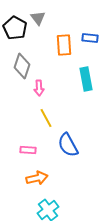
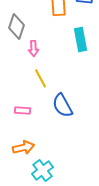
orange arrow: (37, 178) -> (24, 147), moved

